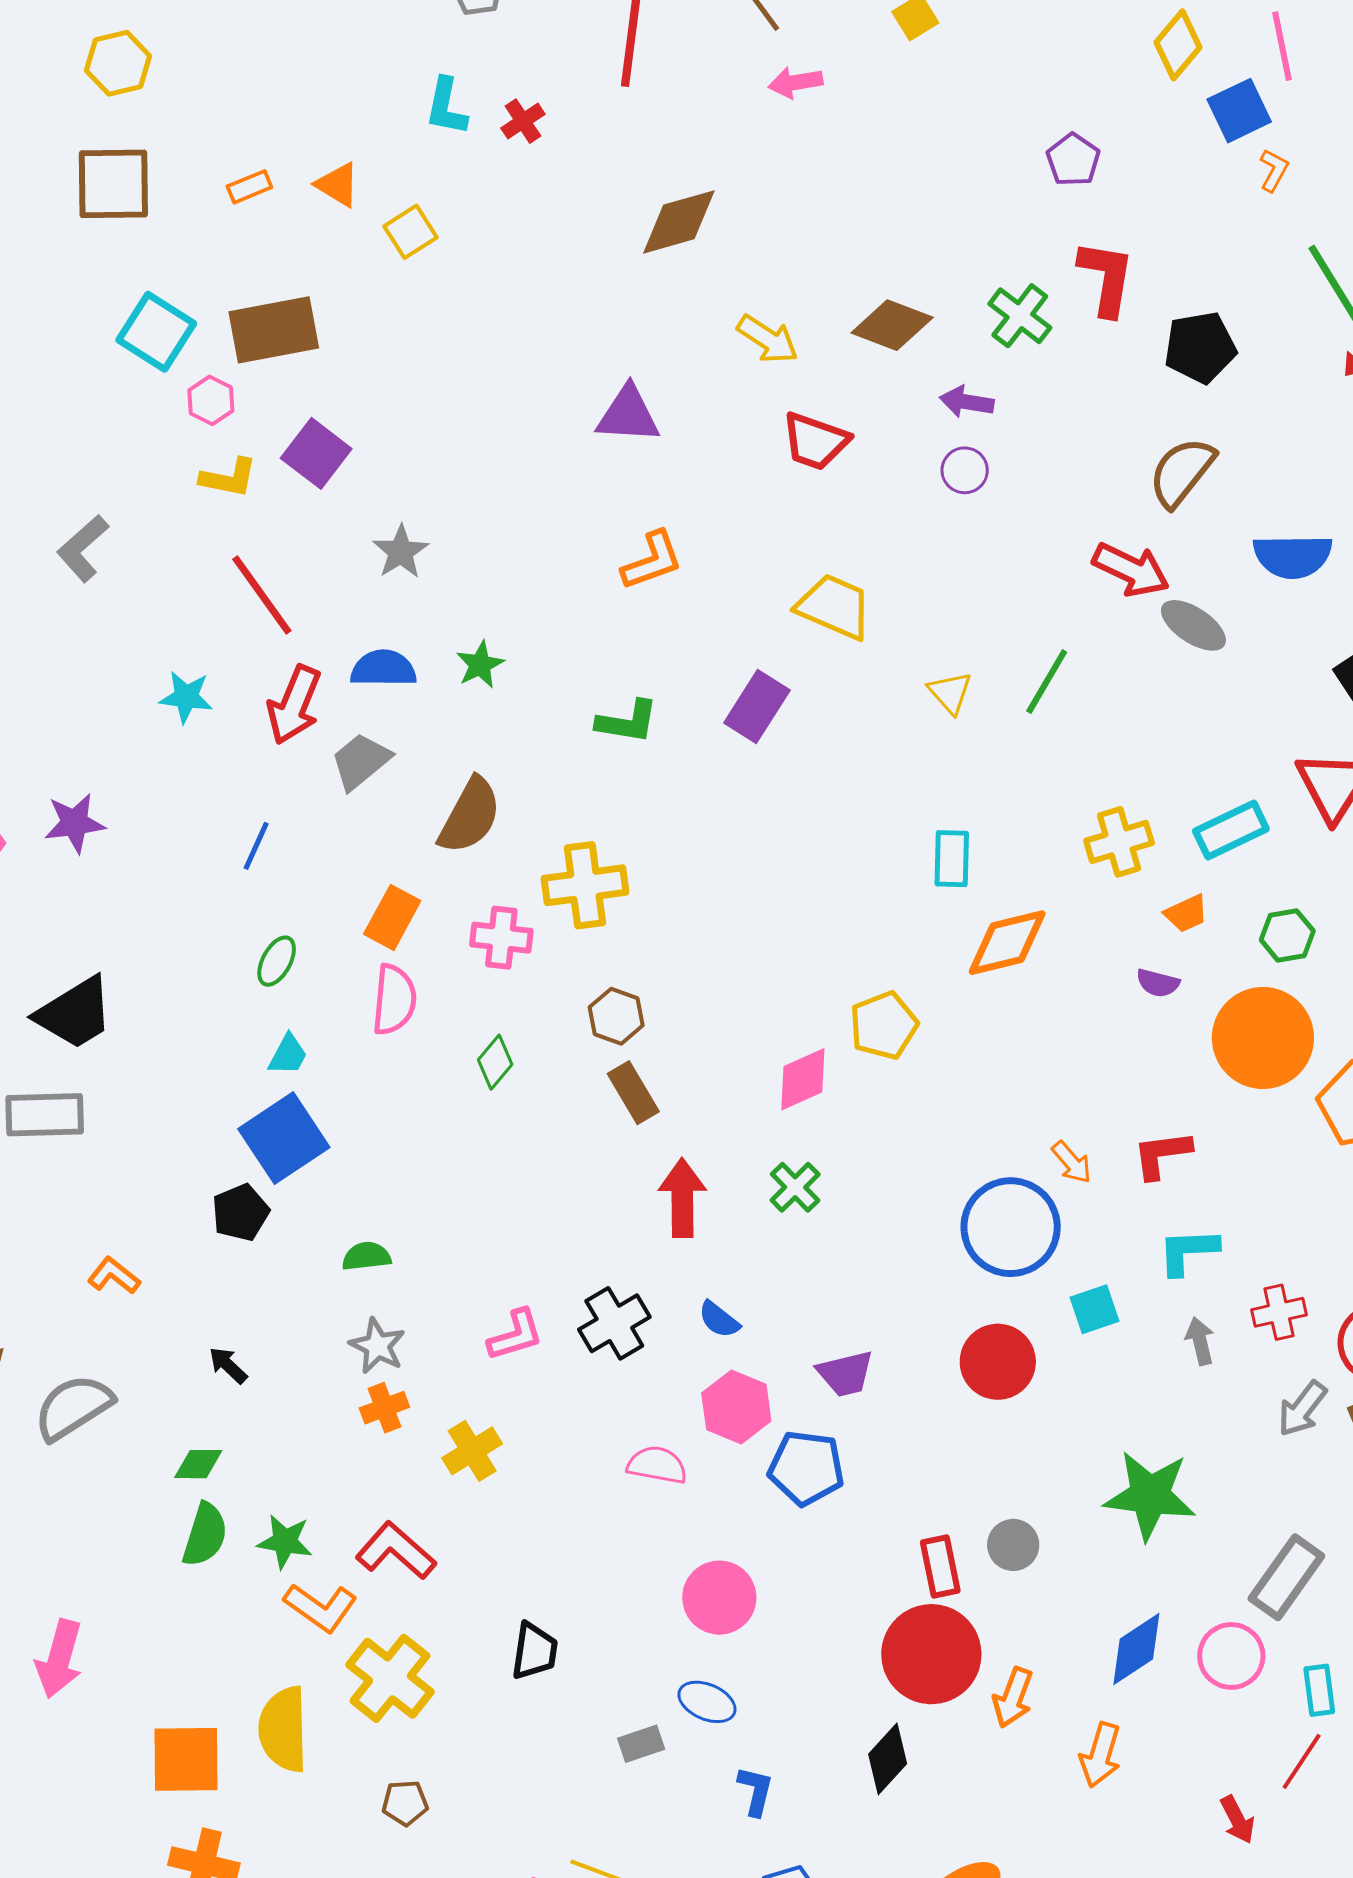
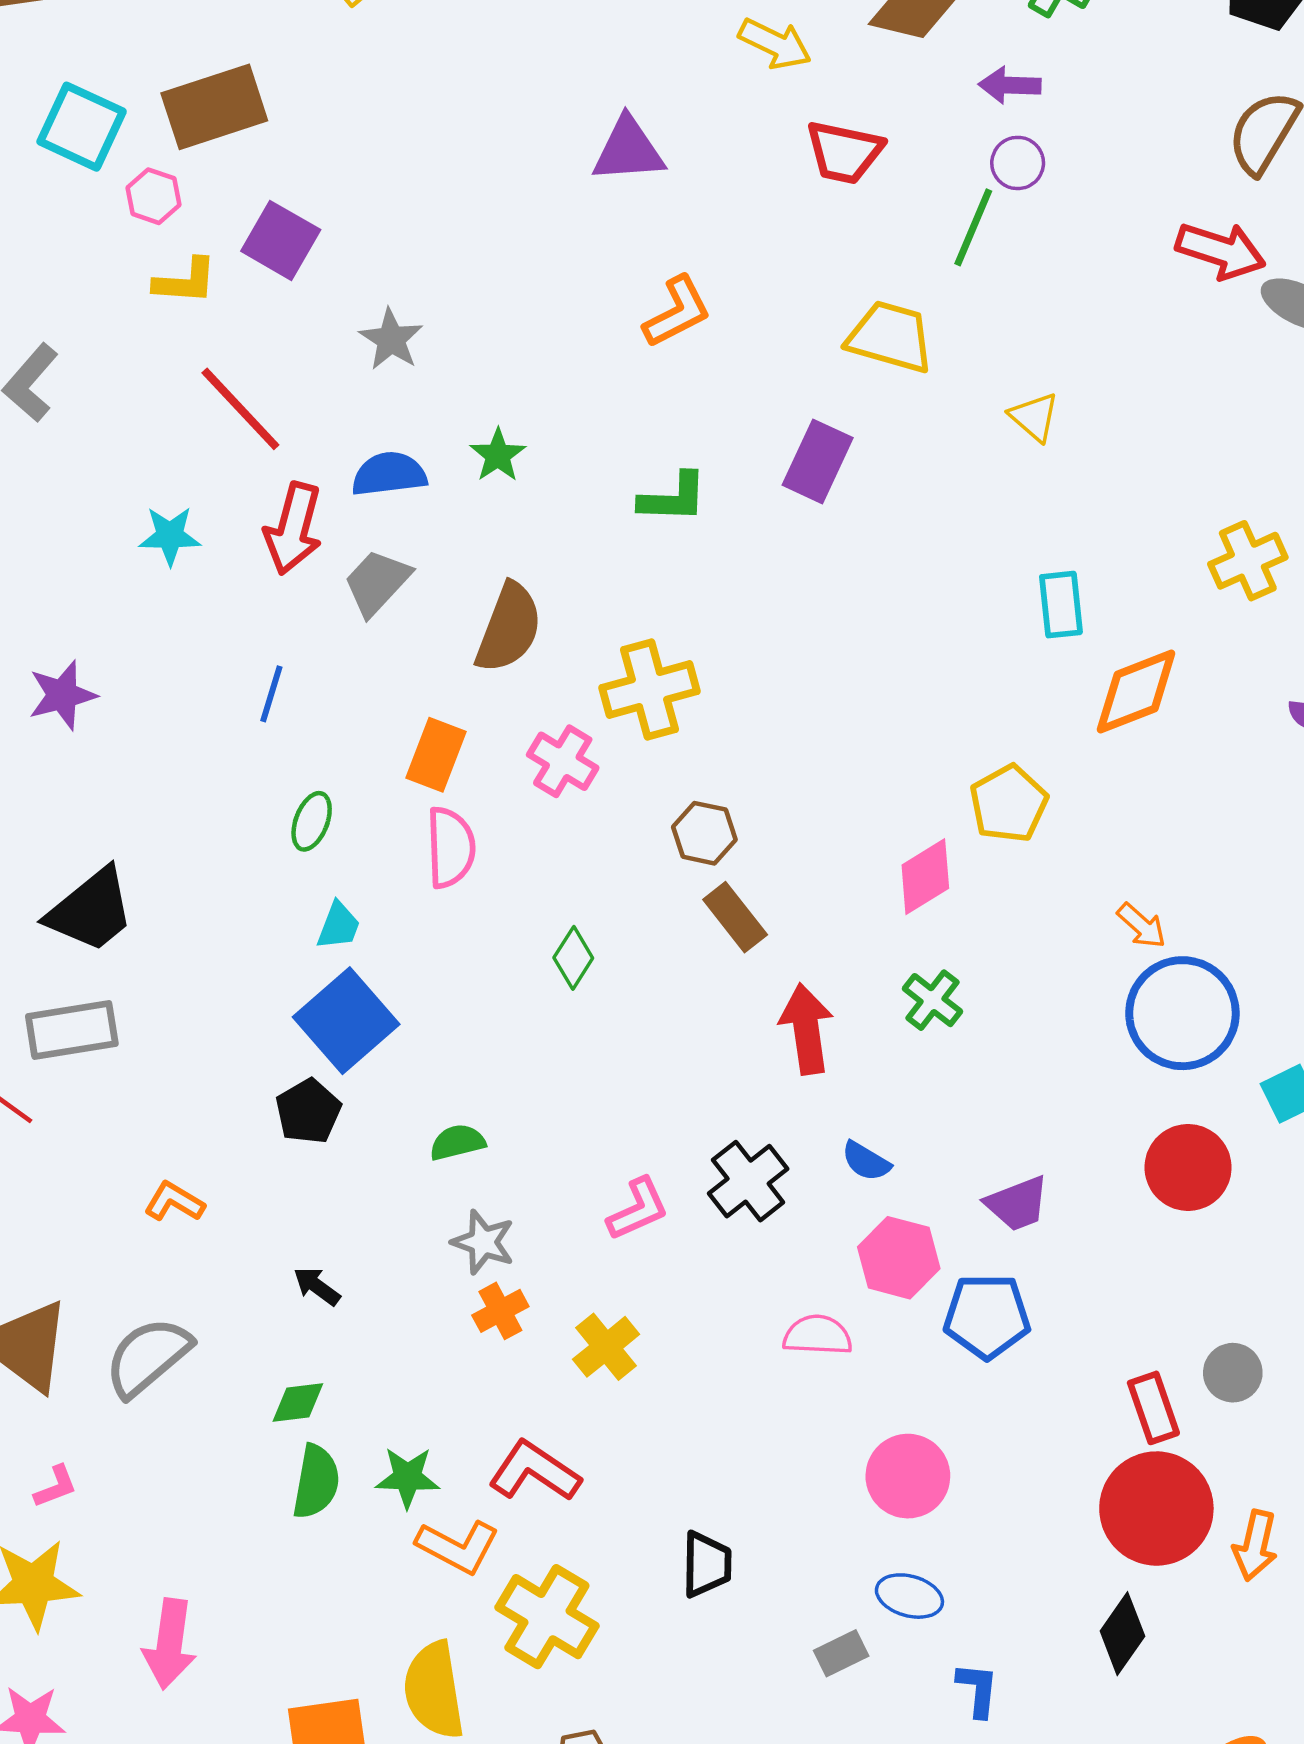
green line: (1047, 682) -> (973, 227), moved
pink cross: (501, 938) -> (563, 761), turned 32
green diamond: (495, 1062) -> (573, 958), moved
orange arrow: (1072, 1162) -> (1142, 926), moved

